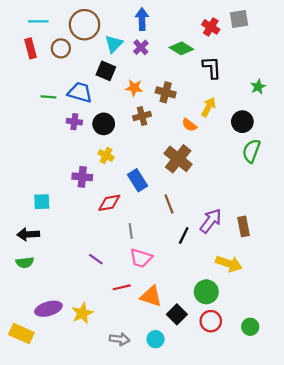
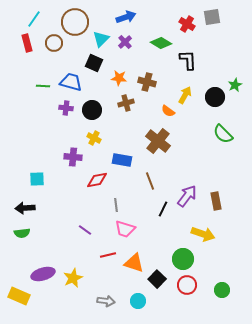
blue arrow: (142, 19) -> (126, 17), turned 72
cyan line: (38, 21) -> (34, 19), turned -54
green star: (258, 87) -> (235, 85), moved
black circle: (242, 122) -> (215, 97), moved
green semicircle: (251, 151) -> (223, 134), turned -65
blue rectangle: (137, 180) -> (122, 160), turned -48

